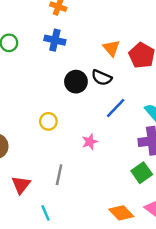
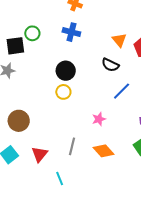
black circle: (76, 82) -> (66, 71), moved
yellow circle: (48, 121) -> (63, 92), moved
orange diamond: (121, 213) -> (103, 151), moved

